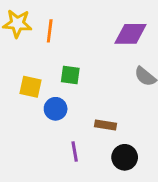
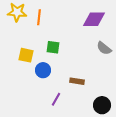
purple line: (75, 151) -> (56, 99), turned 40
black circle: (125, 157) -> (102, 105), moved

